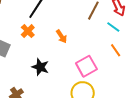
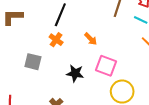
pink square: (86, 66) -> (106, 66), moved, turned -30

